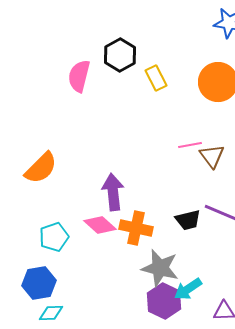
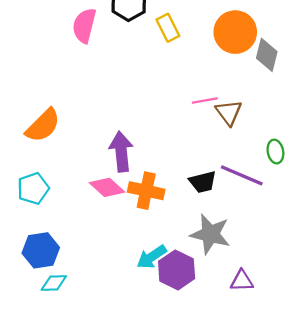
cyan pentagon: (54, 237) -> (33, 188), moved
gray star: (160, 268) -> (210, 234), moved
cyan arrow: (188, 289) -> (152, 257), moved

